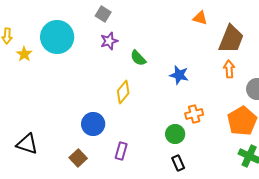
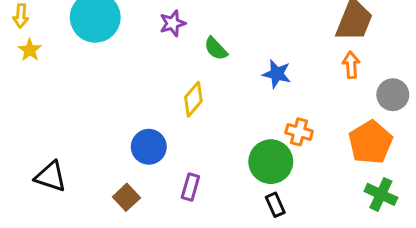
yellow star: (24, 54) -> (30, 50), moved
orange cross: (194, 114) -> (299, 132), turned 30
green circle: (175, 134) -> (271, 162), size x1.5

